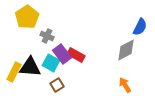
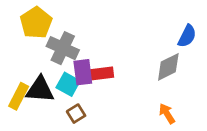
gray cross: (47, 36) -> (63, 48), size x1.6
purple rectangle: (62, 54) -> (83, 72), turned 30
red rectangle: (76, 55) -> (101, 74), turned -36

